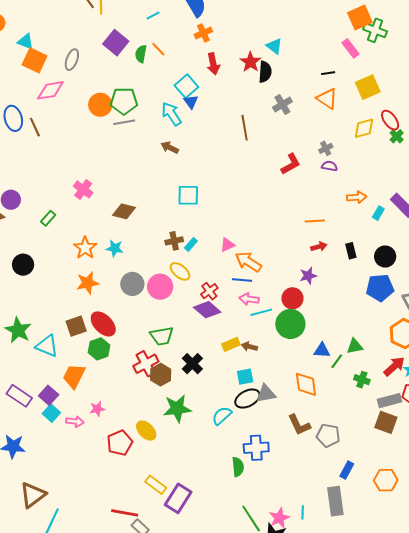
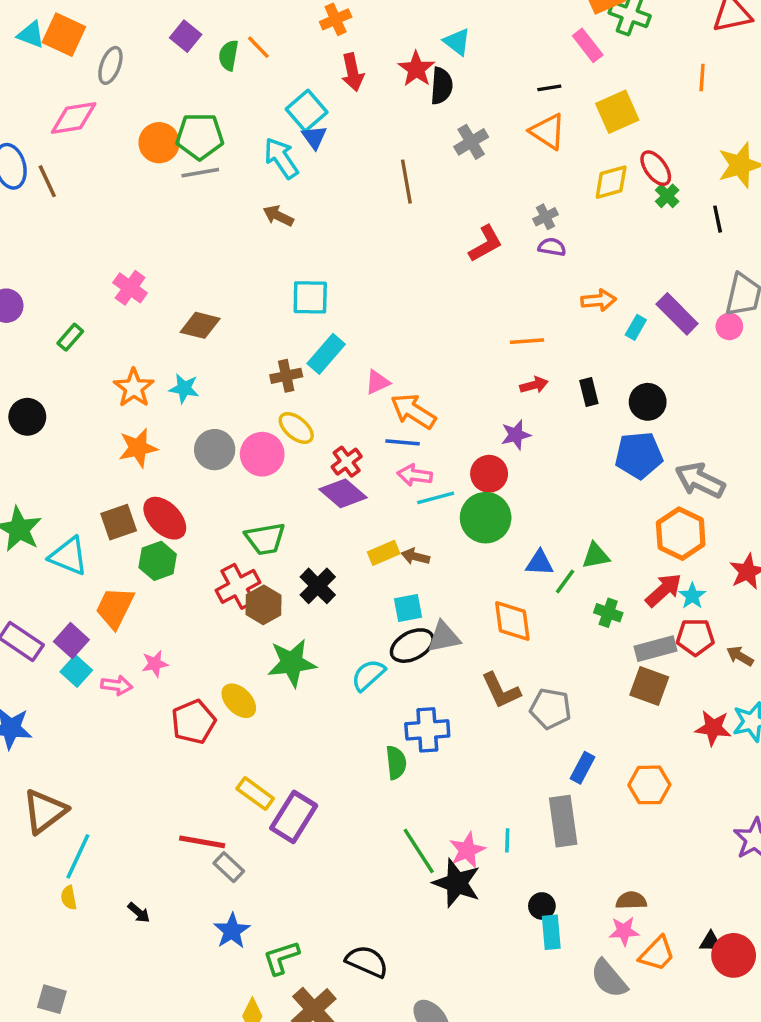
purple square: (116, 43) -> (186, 36), size x0.7
orange square: (35, 60) -> (64, 35), moved
cyan rectangle: (191, 244) -> (326, 354), moved, size x1.6

